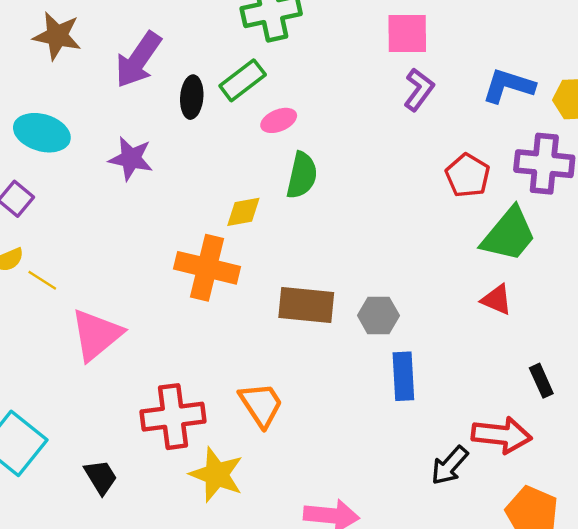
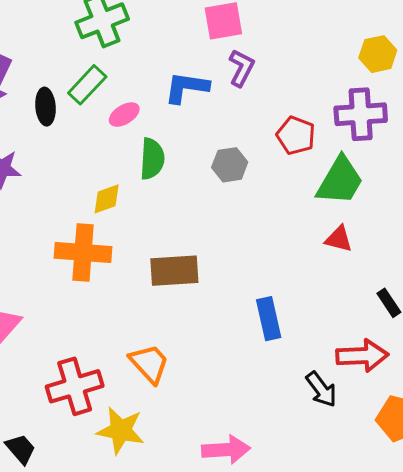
blue L-shape: (508, 86) -> (187, 87), moved
gray hexagon: (378, 315) -> (230, 165), moved
black arrow: (450, 465) -> (321, 389), turned -69

